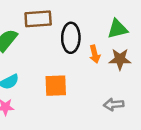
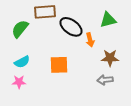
black ellipse: (71, 38) -> (71, 27), turned -55
brown star: (120, 59) -> (110, 58), moved

